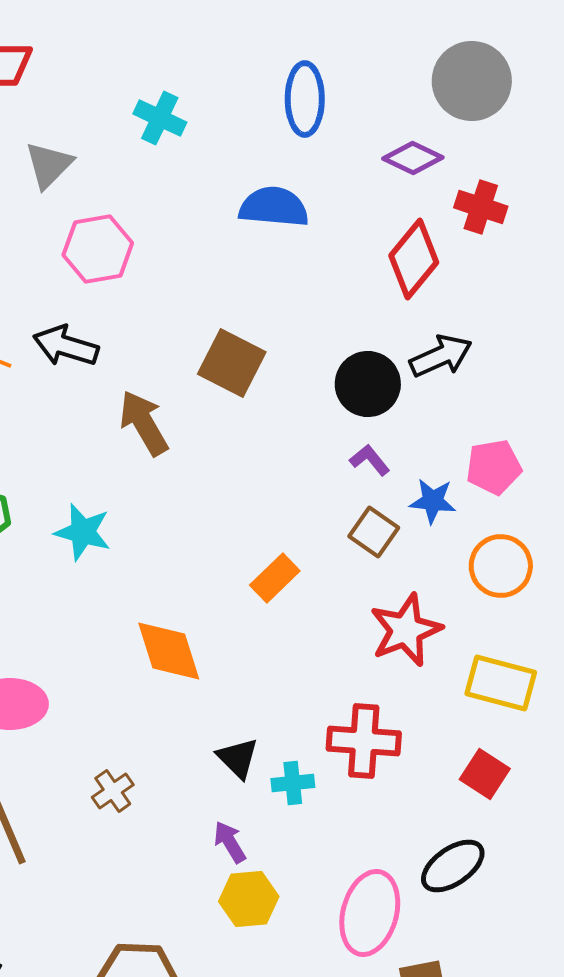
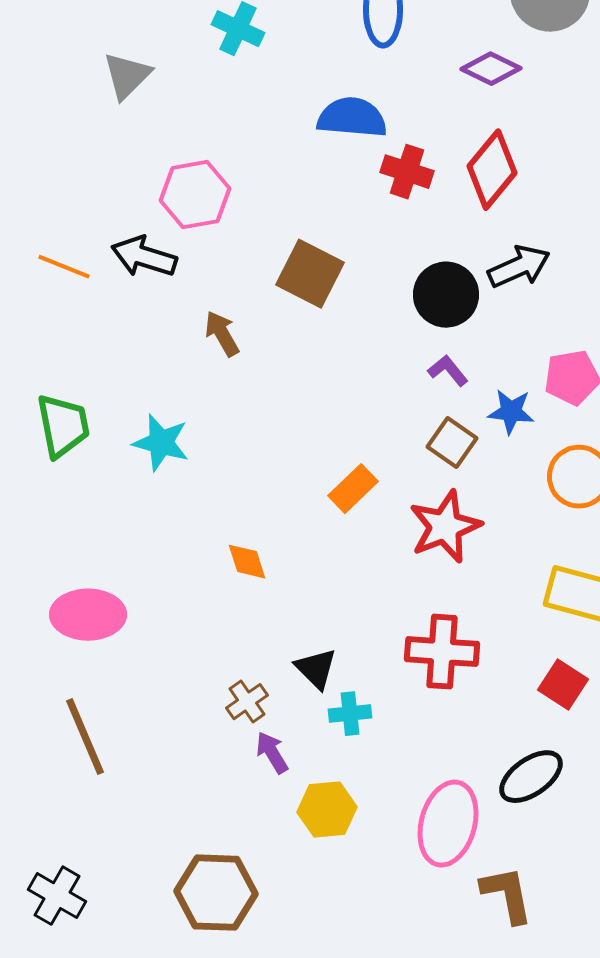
red cross: (481, 207) -> (407, 172), moved
pink hexagon: (98, 249) -> (195, 195), moved
brown arrow: (144, 423) -> (222, 334), size x0.7
red star: (406, 630) -> (445, 527), moved
orange diamond: (169, 651) -> (247, 562), size x0.6
cyan cross: (293, 783) -> (350, 714), moved
brown cross: (113, 791) -> (247, 702), moved
purple arrow: (230, 842) -> (272, 753), moved

